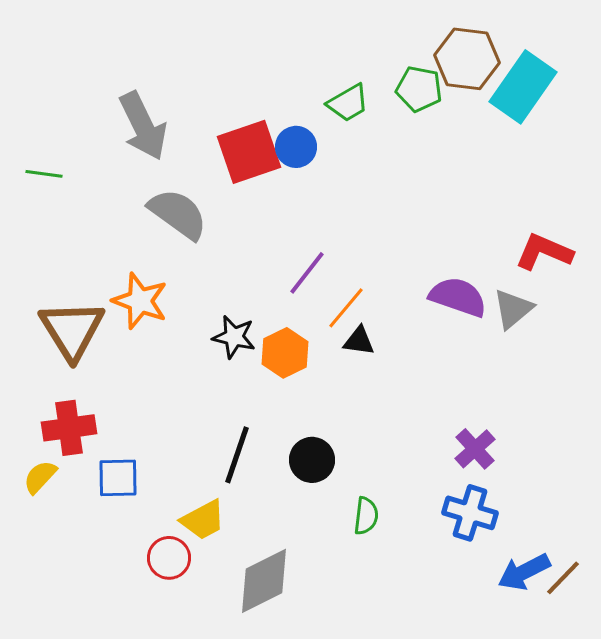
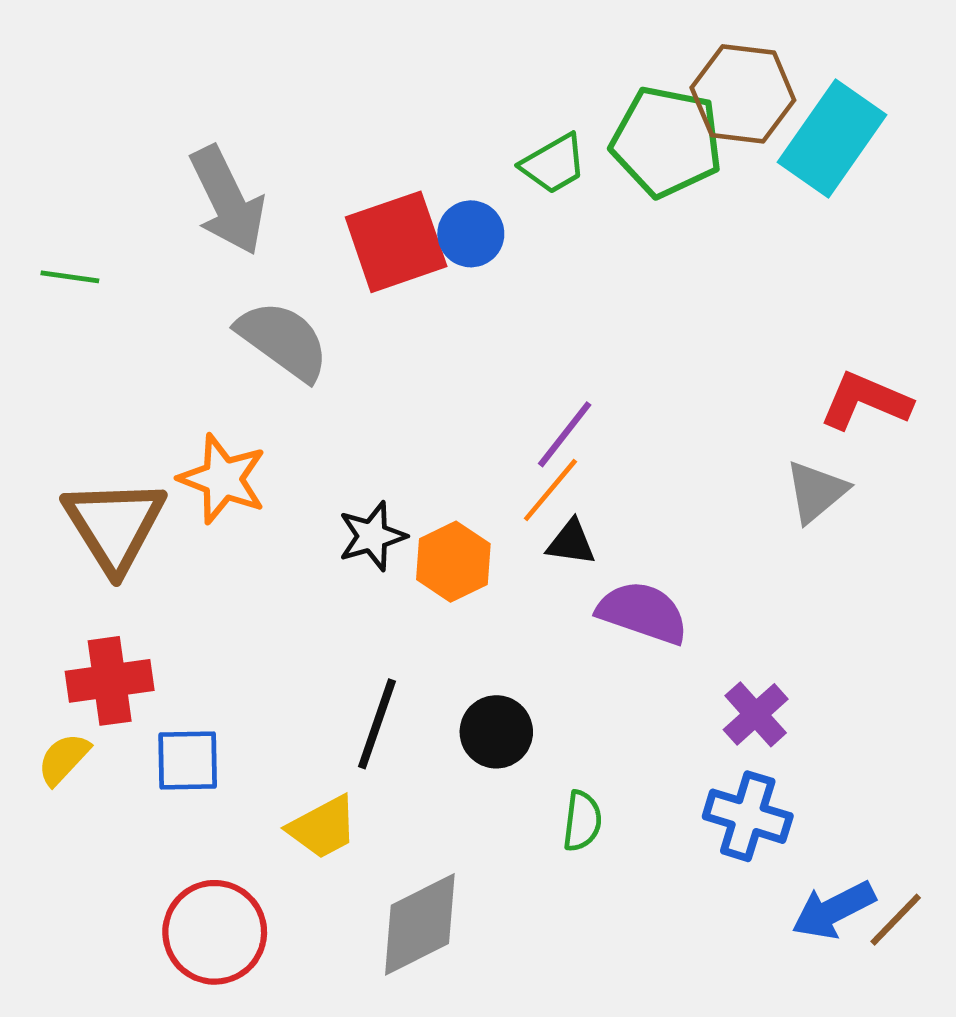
green pentagon: (419, 89) -> (667, 142), size x1.5
purple line: (307, 273) -> (565, 434), moved
purple semicircle: (458, 297) -> (643, 613), moved
black star: (234, 337) -> (372, 536), turned -30
red circle: (169, 558) -> (215, 932), moved, size x1.5

